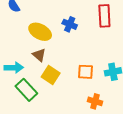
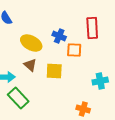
orange square: (85, 72) -> (74, 50), moved
yellow square: (51, 75) -> (54, 71), moved, turned -30

